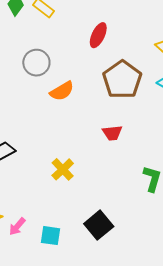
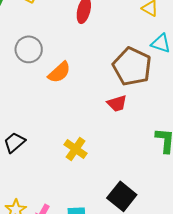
brown pentagon: (122, 80) -> (132, 67), moved

